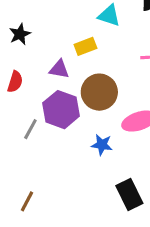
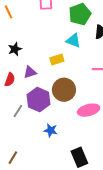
purple triangle: (59, 69) -> (30, 72), moved, turned -32
blue star: (102, 145) -> (51, 130), moved

